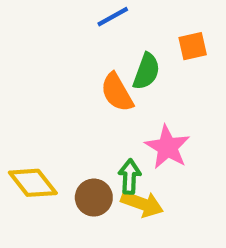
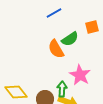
green semicircle: (146, 71) -> (70, 39), turned 36

